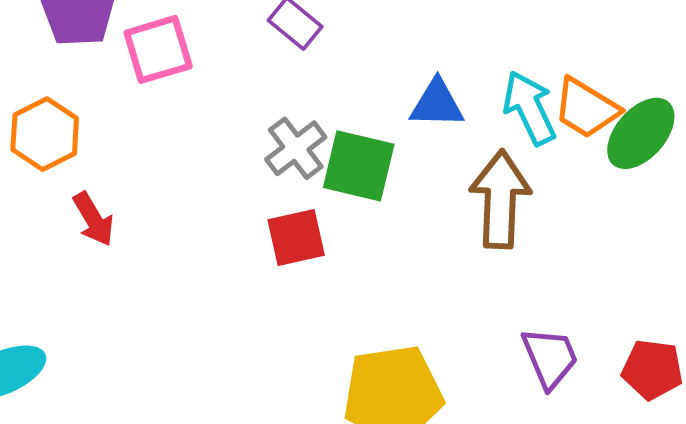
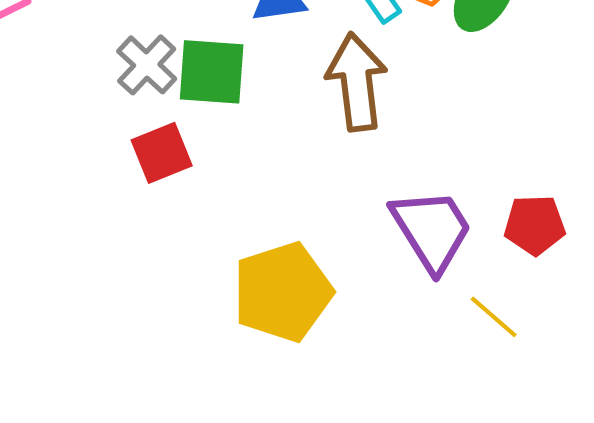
purple trapezoid: (550, 358) -> (432, 230), size x1.4

